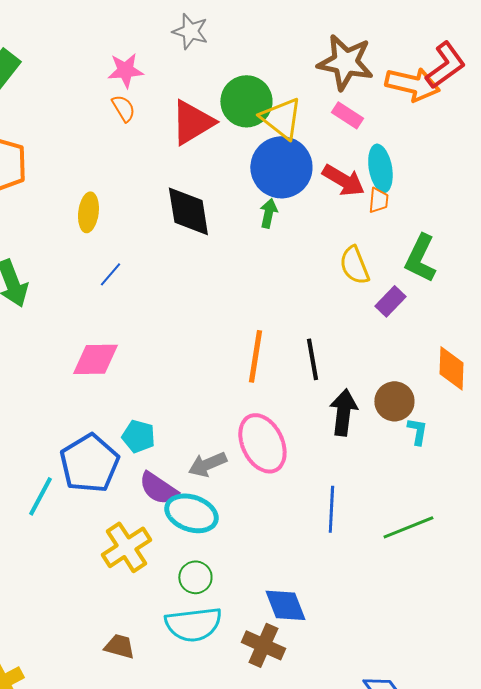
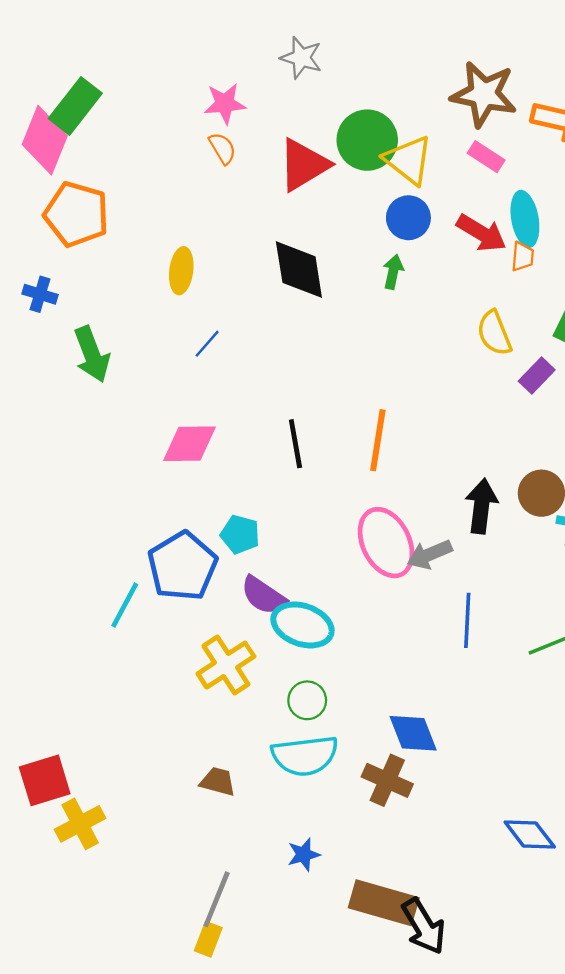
blue circle: (281, 167) -> (408, 218), size x0.6
black line: (312, 359) -> (295, 444), moved
gray arrow: (207, 464) -> (430, 554), moved

